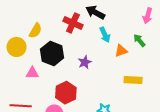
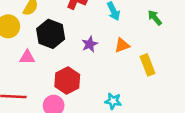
orange triangle: (121, 51) -> (122, 45), moved
yellow rectangle: (133, 80) -> (147, 65), turned 66

